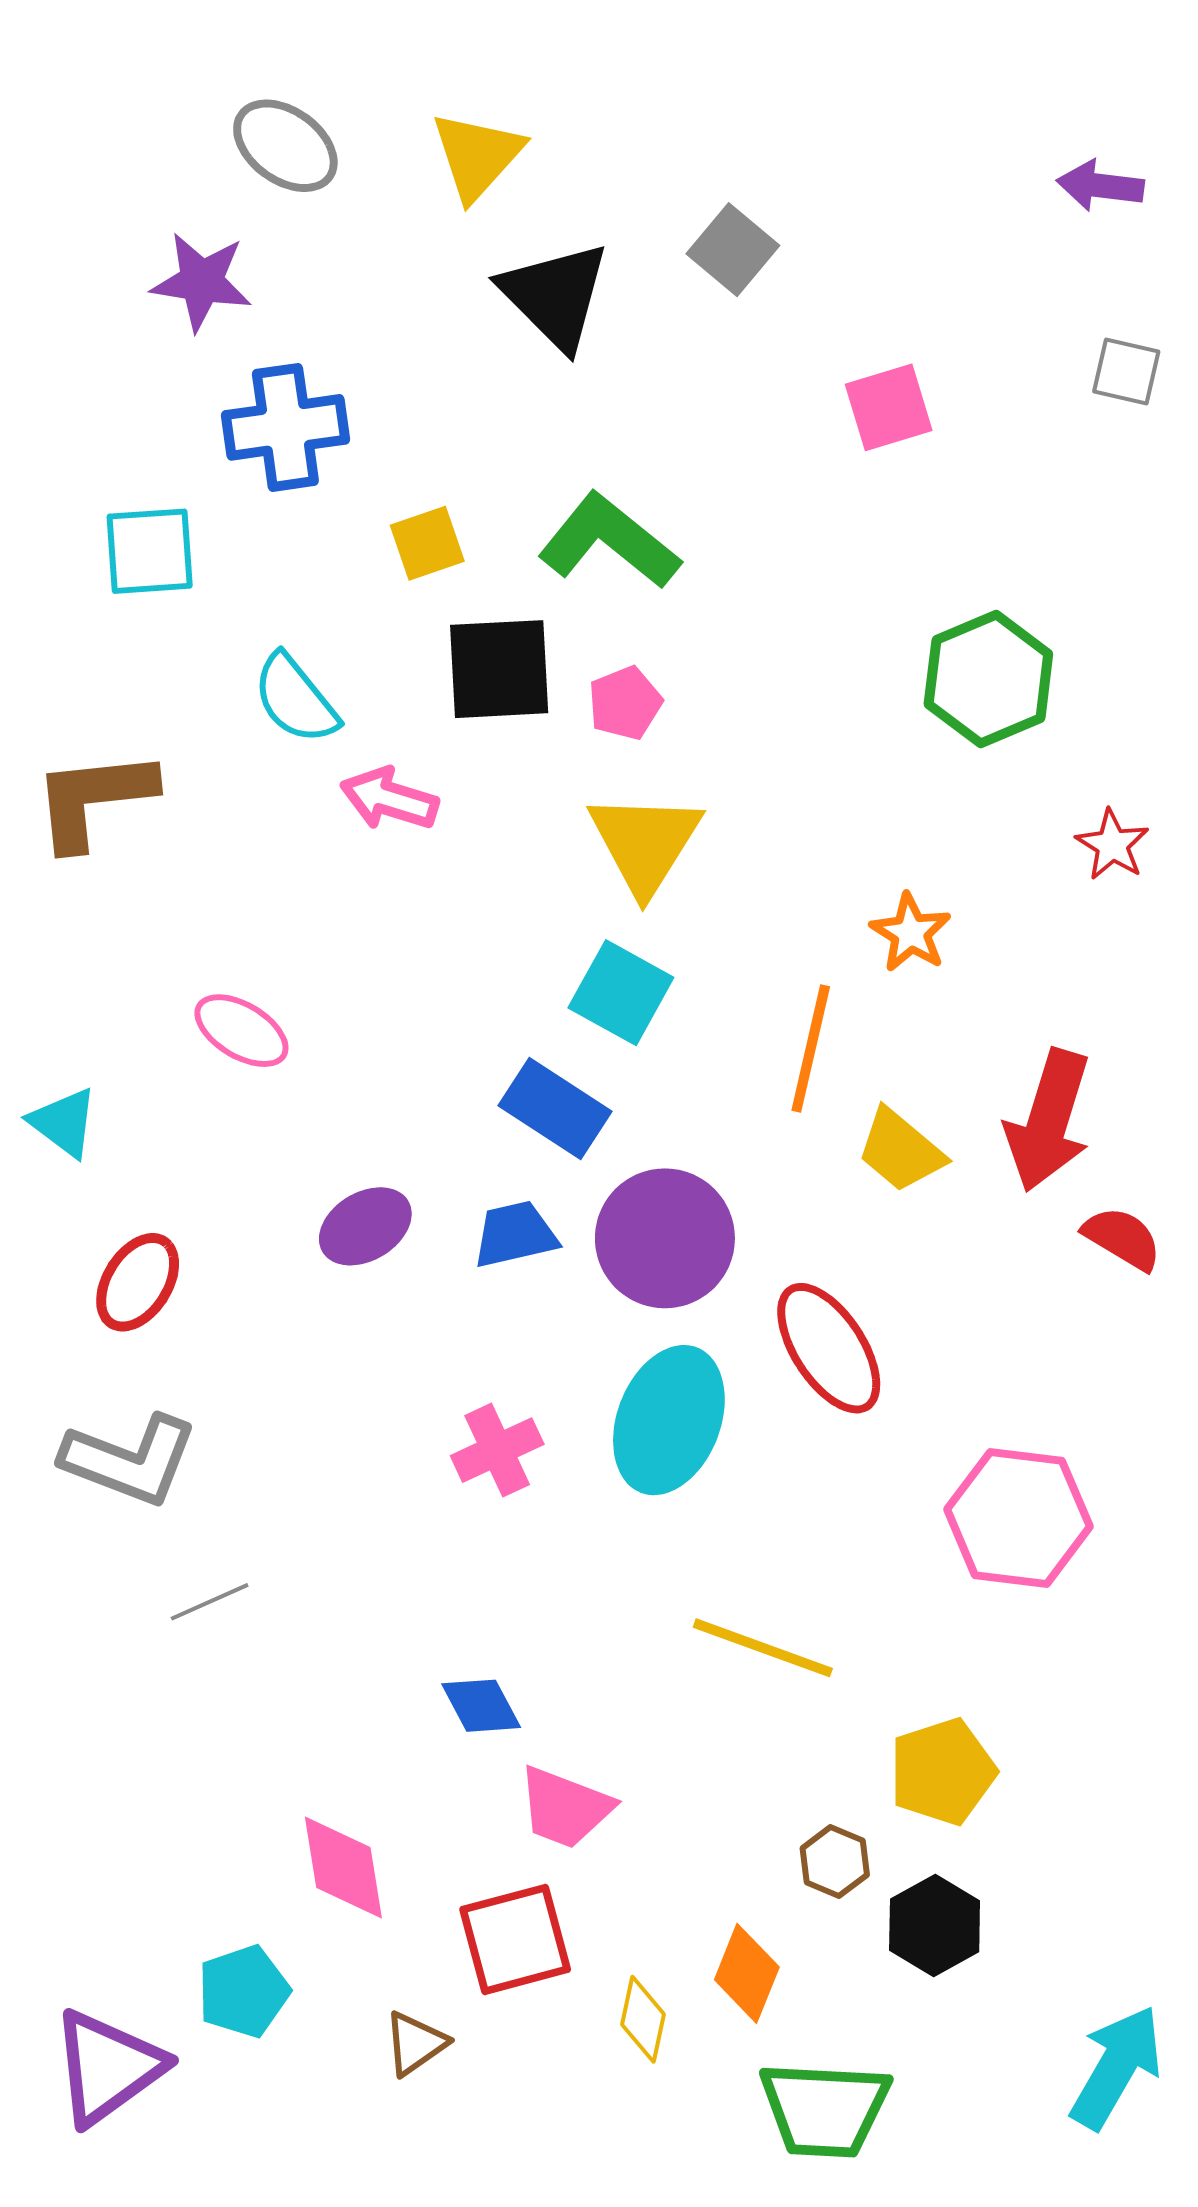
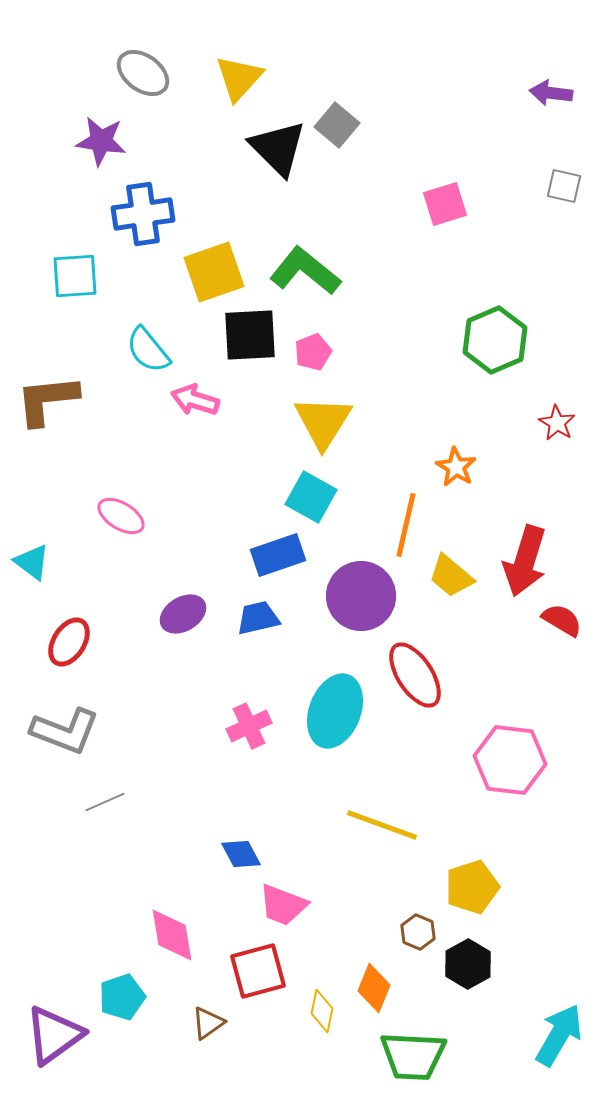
gray square: (733, 250) -> (337, 125), moved
yellow square: (427, 543) -> (214, 272), size x1.6
blue rectangle: (555, 1108) -> (278, 555), turned -52
purple circle: (665, 1238) -> (361, 596), moved

